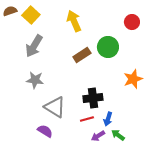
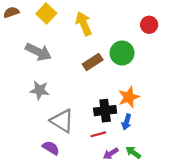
yellow square: (31, 15) -> (46, 13), moved
gray arrow: (34, 46) -> (38, 52), turned -95
orange star: (133, 79) -> (129, 97), moved
blue arrow: (108, 119) -> (127, 122), moved

